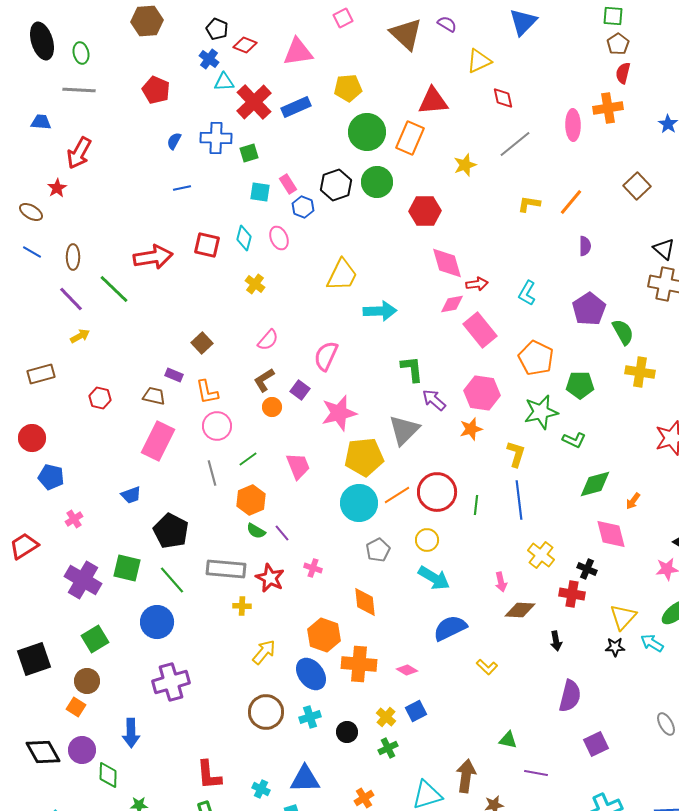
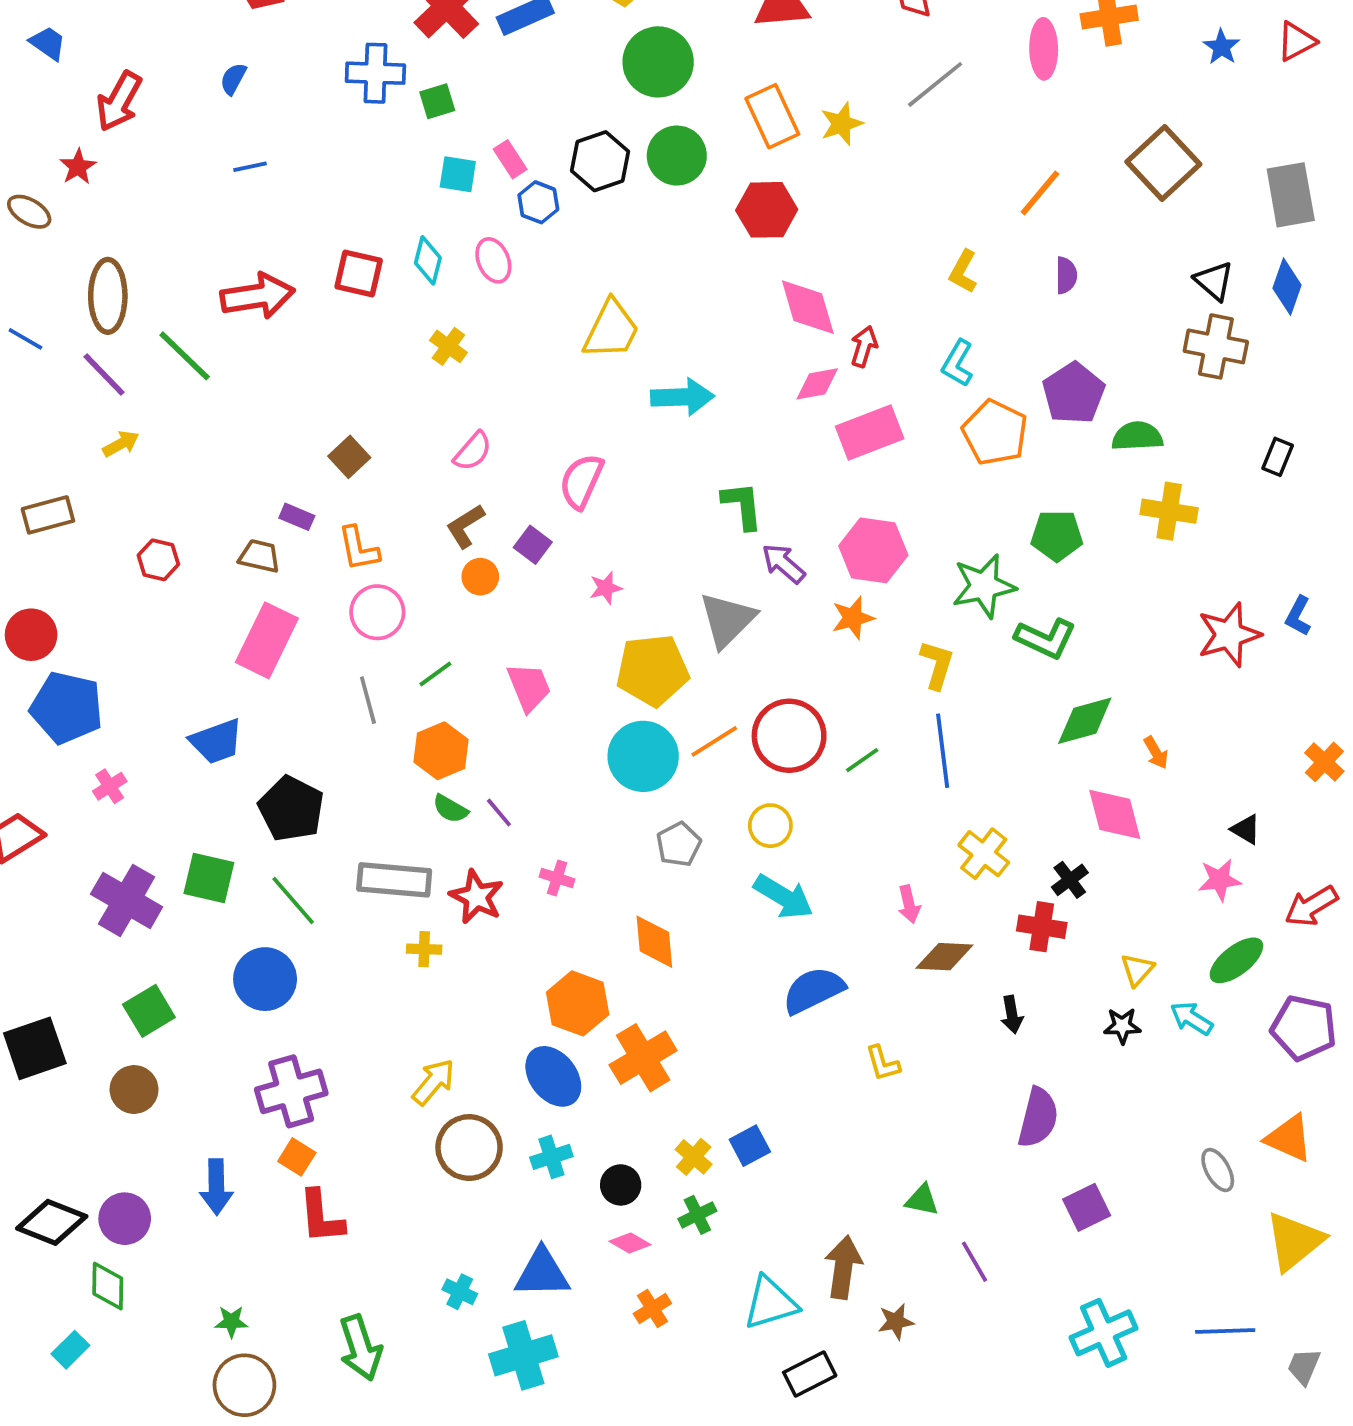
blue trapezoid: (41, 122) -> (48, 43), turned 30
orange rectangle: (410, 138) -> (772, 116), moved, turned -48
blue semicircle: (174, 141) -> (233, 79), moved
brown square: (637, 186) -> (1163, 163), size x1.4
blue line: (182, 188) -> (250, 167), moved
yellow L-shape: (529, 204) -> (963, 272), moved, turned -70
blue line: (32, 252) -> (25, 339), moved
brown ellipse: (73, 257) -> (108, 296), size x1.5
red arrow: (477, 284) -> (864, 346), turned -65
pink rectangle: (480, 330) -> (870, 433), turned -72
green semicircle: (623, 332) -> (1137, 436), turned -64
orange pentagon: (536, 358) -> (995, 433), moved
pink star: (339, 413) -> (606, 588), size x0.5
green L-shape: (574, 440) -> (1046, 638), size x1.4
blue pentagon: (51, 477) -> (67, 708), size x1.5
blue trapezoid: (131, 495) -> (216, 741), size x1.4
orange arrow: (633, 501) -> (1156, 753), turned -66
green line: (476, 505) -> (862, 760), turned 48
black cross: (587, 569) -> (1070, 880), turned 30
yellow triangle: (623, 617) -> (1137, 970), size x0.7
yellow arrow: (264, 652) -> (433, 1082), moved
orange cross: (359, 664) -> (643, 1058), turned -36
yellow L-shape: (487, 667) -> (883, 1063), turned 30
pink diamond: (407, 670) -> (630, 1243), moved
orange square: (76, 707) -> (297, 1157), moved
black diamond: (43, 752) -> (52, 1222), turned -39
purple line: (536, 773) -> (974, 1262), turned 50
green diamond: (108, 775) -> (108, 1286), moved
red L-shape: (209, 775) -> (321, 1217), moved

